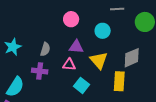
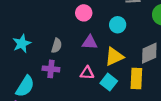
yellow triangle: (99, 60) -> (114, 57), turned 48
pink triangle: (69, 65) -> (87, 73), moved
cyan square: (82, 85) -> (109, 82), moved

